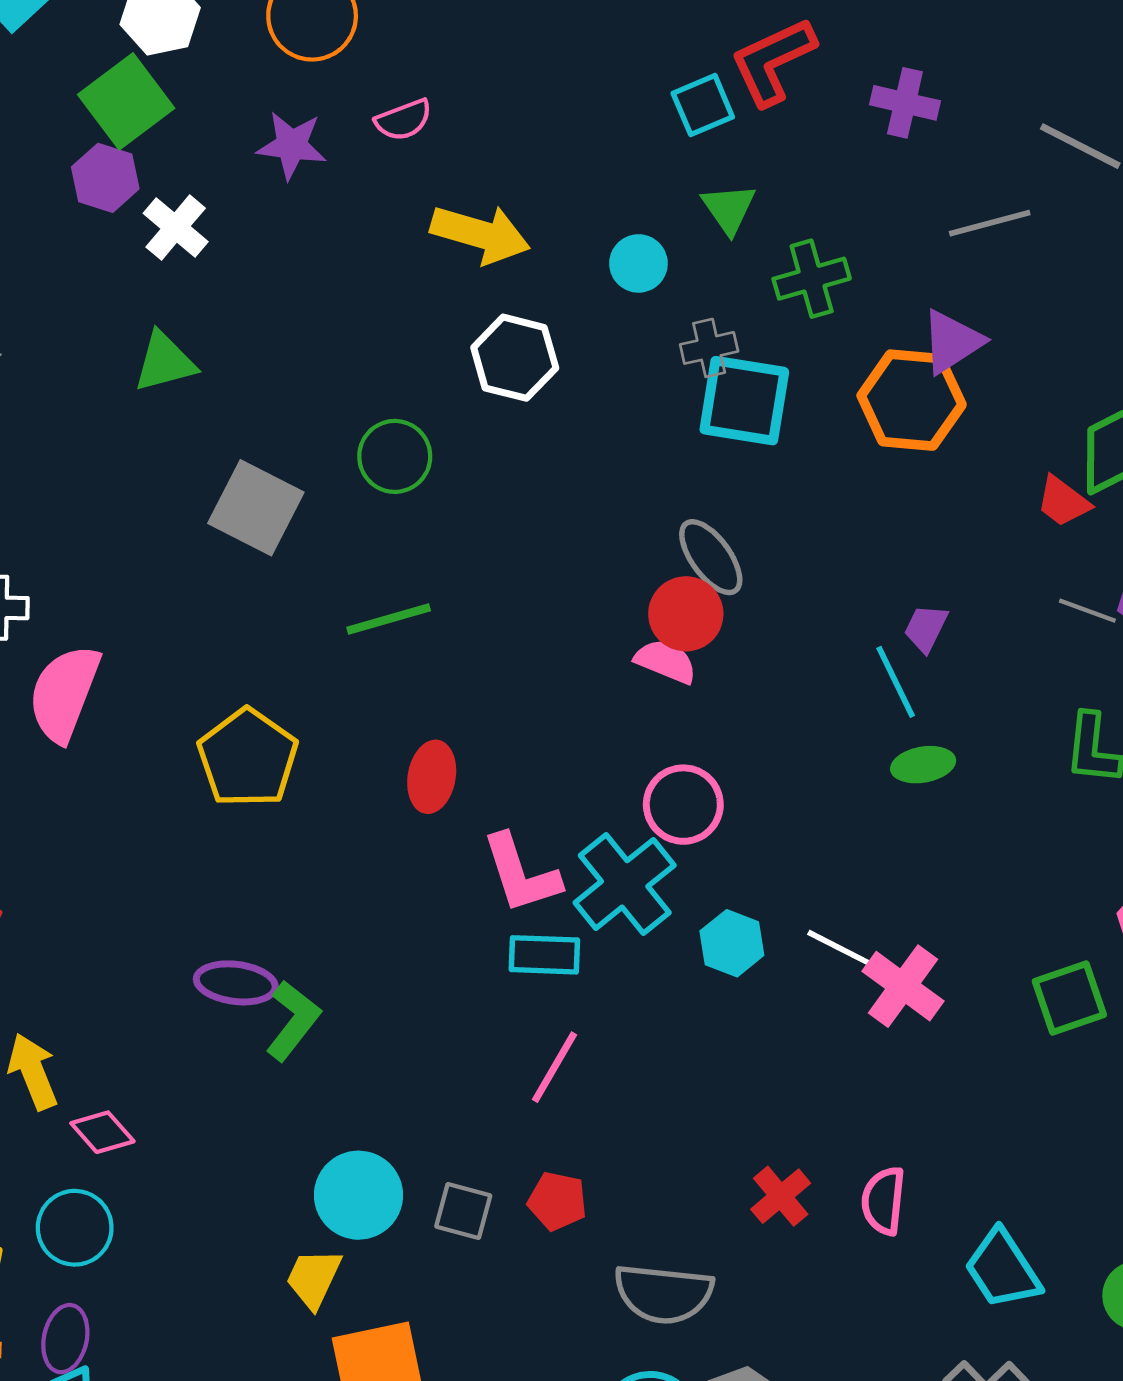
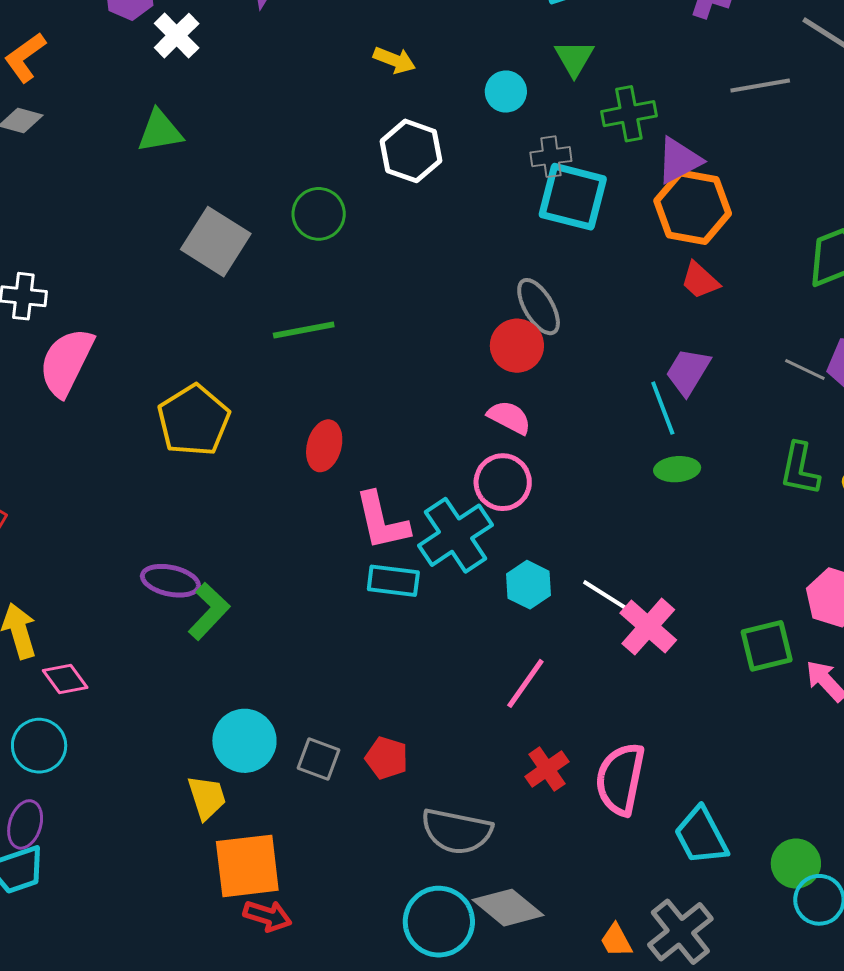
yellow arrow: (480, 234) -> (394, 60), size x0.6
purple triangle: (952, 342) -> (679, 160), moved
red trapezoid: (1063, 502) -> (700, 280), moved
purple trapezoid: (926, 628) -> (688, 372), size x1.4
pink semicircle: (666, 661) -> (509, 417), moved
pink line: (554, 1067) -> (525, 683), moved
pink semicircle: (883, 1201) -> (620, 779), size x1.5
yellow trapezoid: (314, 1278) -> (207, 797), turned 132

